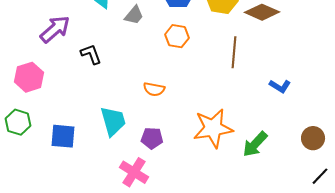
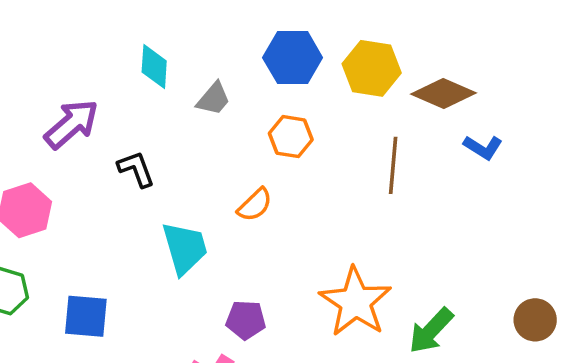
blue L-shape: (280, 86) -> (483, 147), moved
orange semicircle: (154, 89) -> (255, 205), moved, turned -55
cyan trapezoid: (113, 121) -> (185, 248), moved
orange star: (213, 128) -> (355, 302), turned -30

